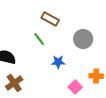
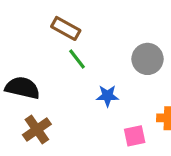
brown rectangle: (50, 19) -> (66, 28), moved
pink square: (75, 87) -> (135, 136), turned 32

